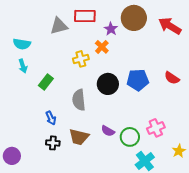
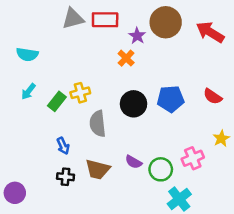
gray triangle: (59, 26) -> (73, 19), moved
yellow cross: (81, 59) -> (80, 93), moved
cyan arrow: (23, 66) -> (28, 91), moved, turned 56
yellow star: (179, 151) -> (221, 138), moved

